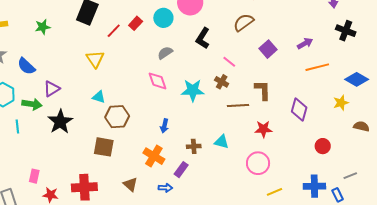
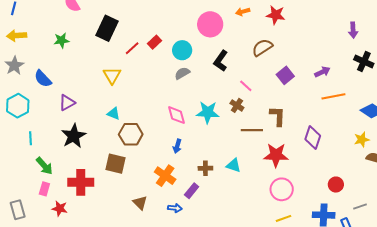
cyan circle: (163, 18) -> (182, 50), moved
pink diamond: (158, 81) -> (177, 115), moved
yellow star: (341, 103) -> (362, 140), moved
green arrow: (32, 104) -> (44, 166), moved, turned 36
red star: (263, 129) -> (276, 155), size x1.4
red circle: (323, 146) -> (336, 185), moved
pink circle: (258, 163) -> (282, 189), moved
red cross: (84, 187) -> (81, 182), moved

